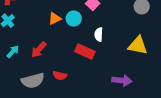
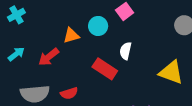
orange triangle: (55, 19) -> (71, 35), moved
red semicircle: (60, 76) -> (69, 93), turned -40

